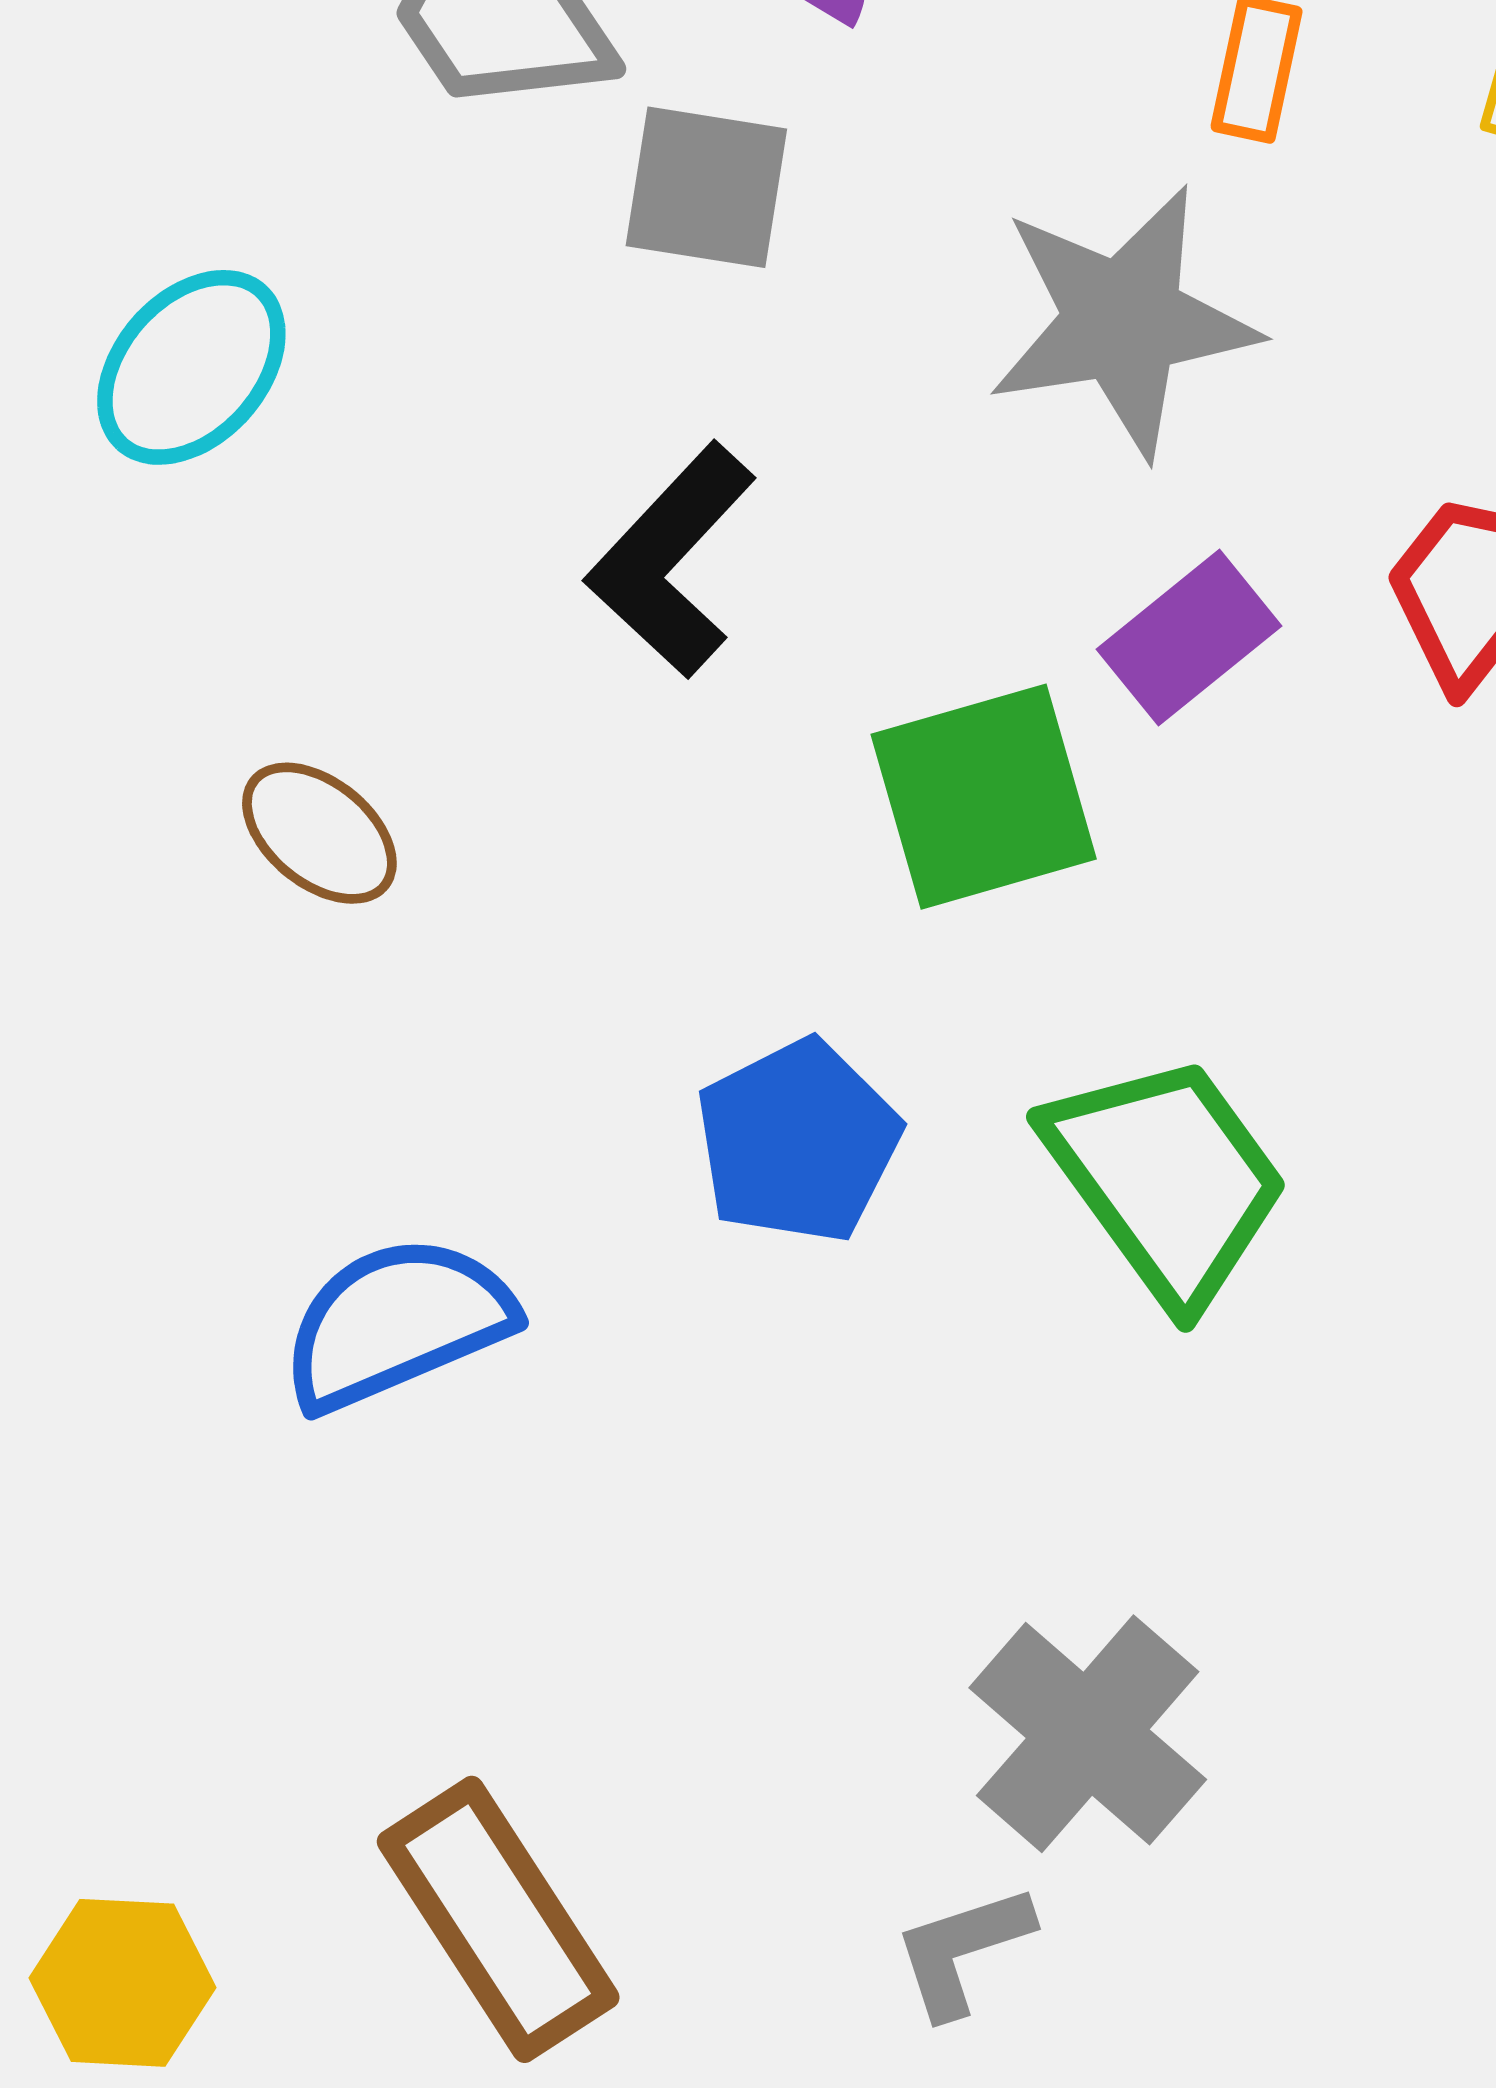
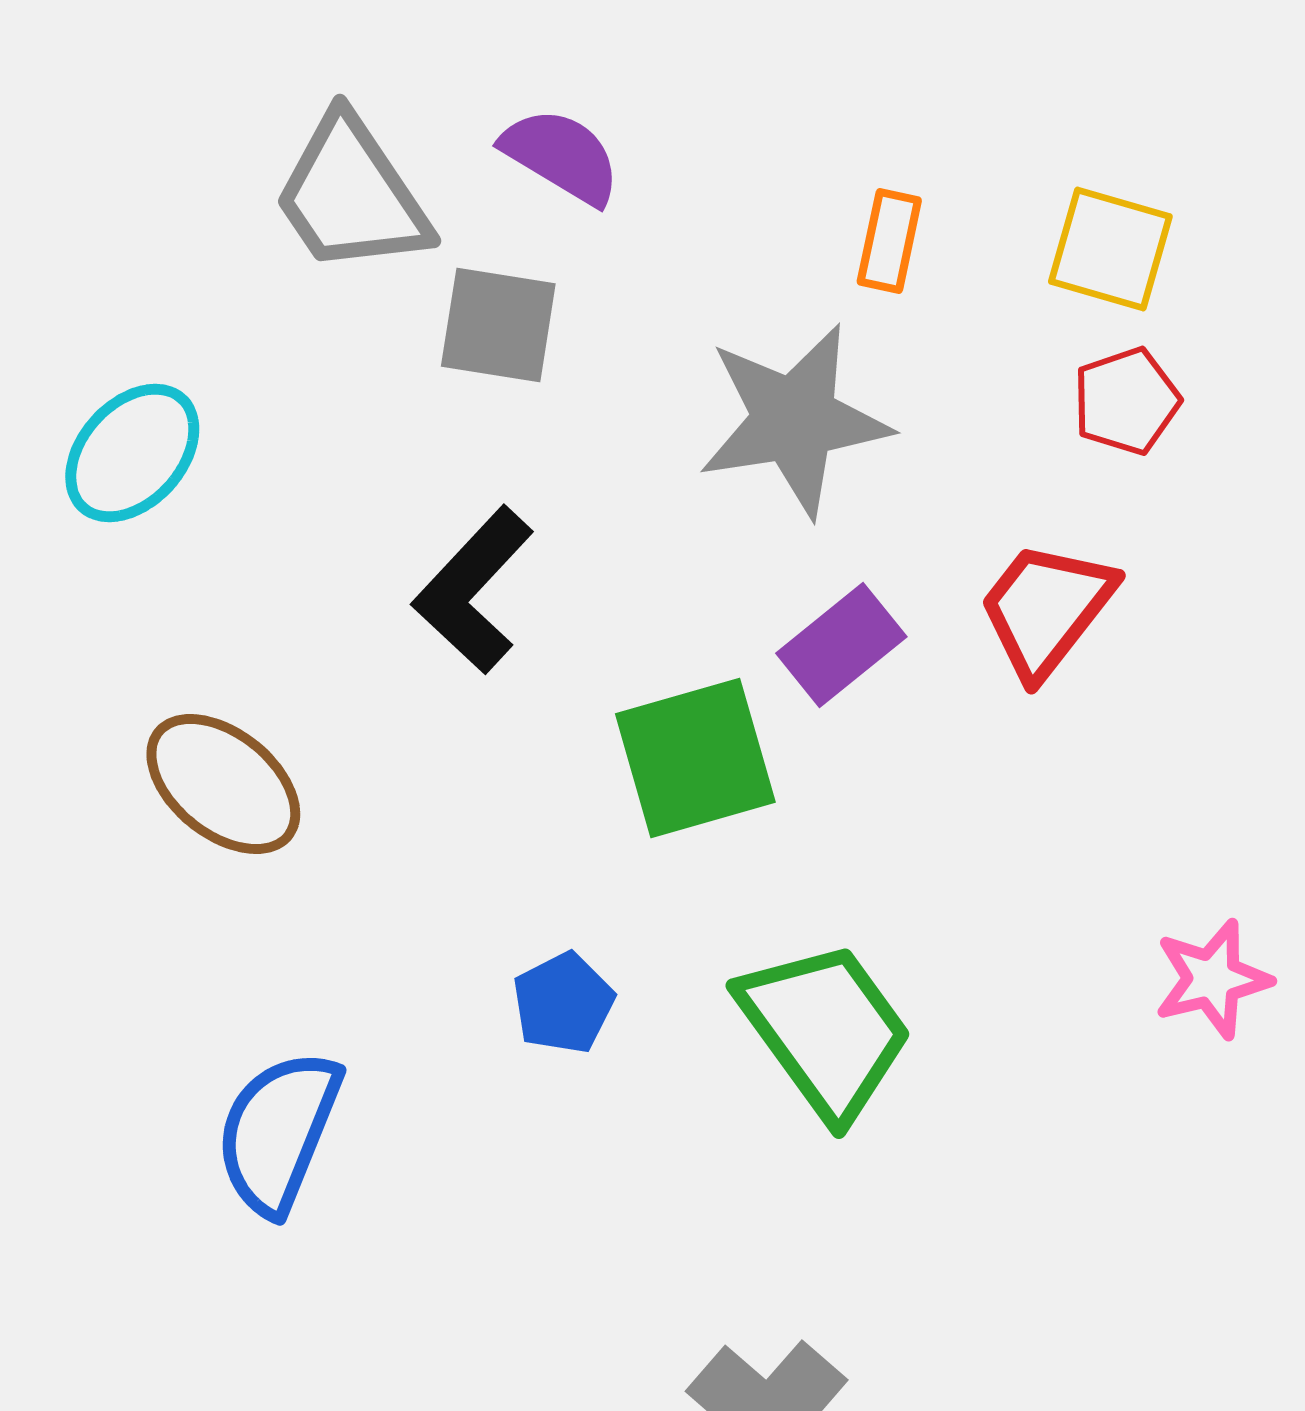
brown ellipse: (319, 833) -> (223, 784), size x1.4
blue pentagon: (798, 1141) -> (563, 1003), size x0.7
blue semicircle: (397, 1323) -> (278, 1132), turned -45

